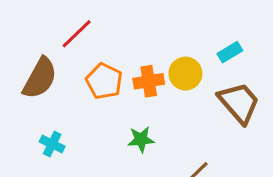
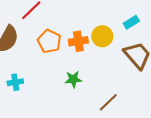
cyan cross: (52, 144) -> (15, 82), turned -35

